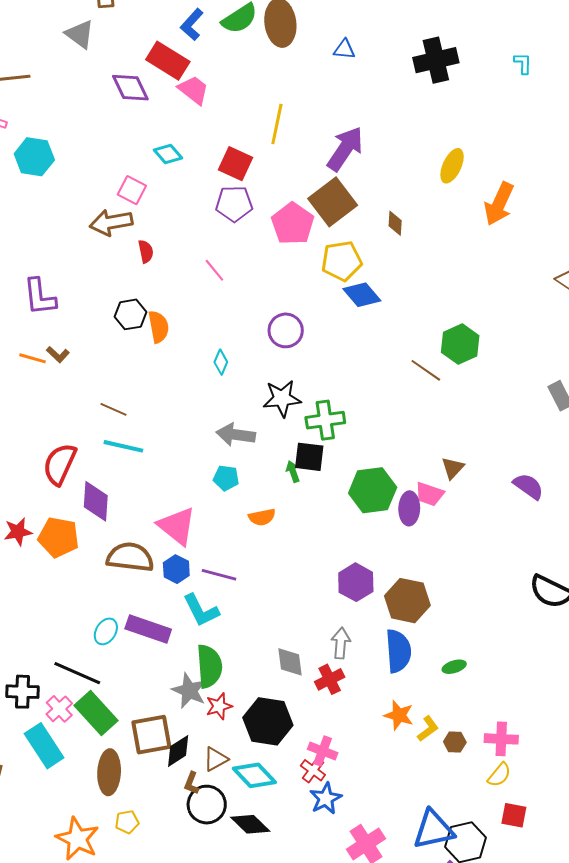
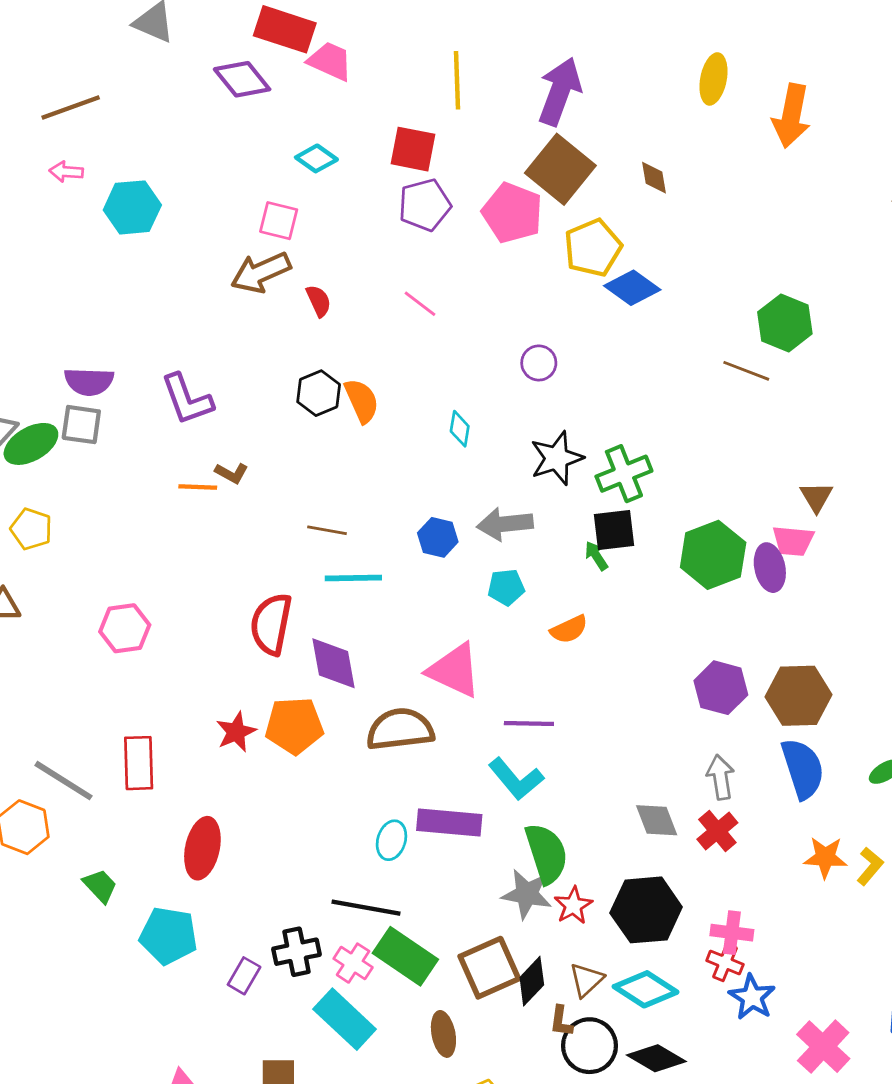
purple circle: (286, 330) -> (539, 363), size x0.7
blue hexagon: (176, 569) -> (438, 537), moved
brown ellipse: (109, 772) -> (443, 1034), size x0.7

